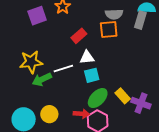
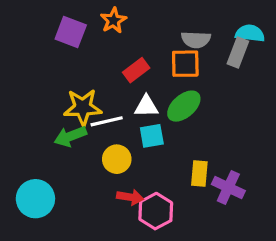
purple square: (37, 16) -> (71, 32), turned 36
yellow star: (31, 62) -> (83, 107), moved
yellow rectangle: (123, 96) -> (199, 173), turned 42
green ellipse: (98, 98) -> (184, 106), moved
yellow circle: (49, 114) -> (117, 159), moved

